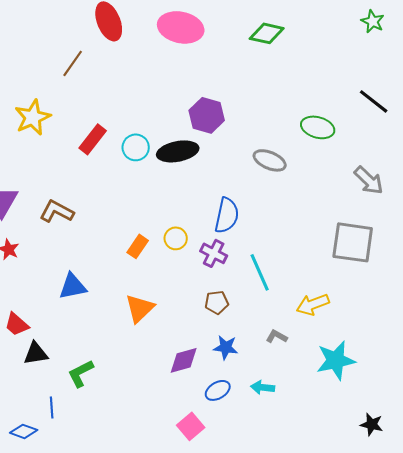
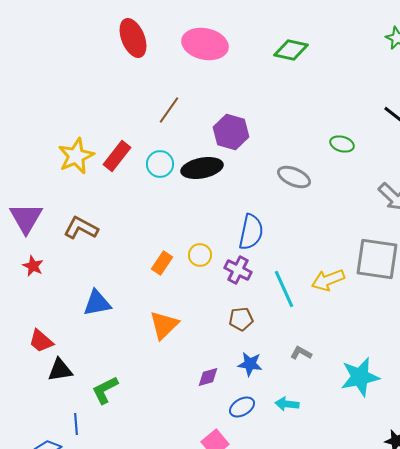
brown line: (73, 63) -> (169, 110), moved
yellow star: (33, 117) -> (76, 156), moved
green ellipse: (318, 127) -> (342, 144), size x0.7
yellow arrow: (313, 304) -> (328, 280), moved
purple diamond: (184, 360) -> (208, 377), size x0.7

